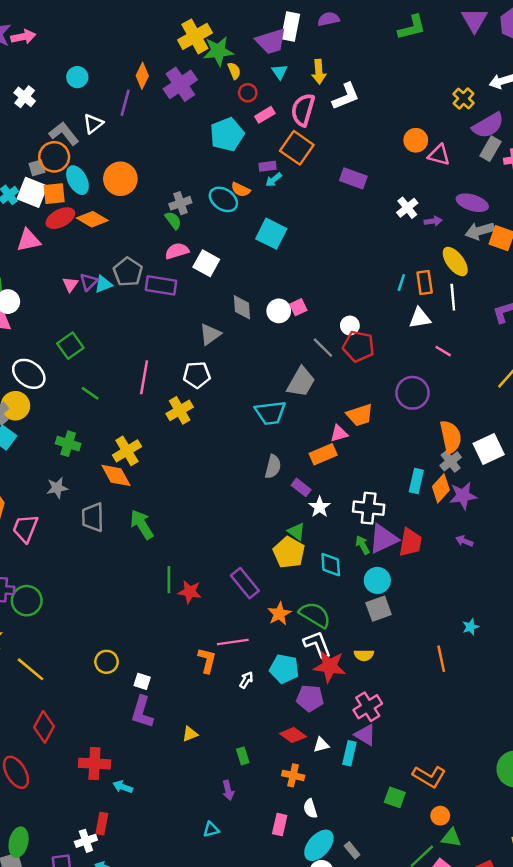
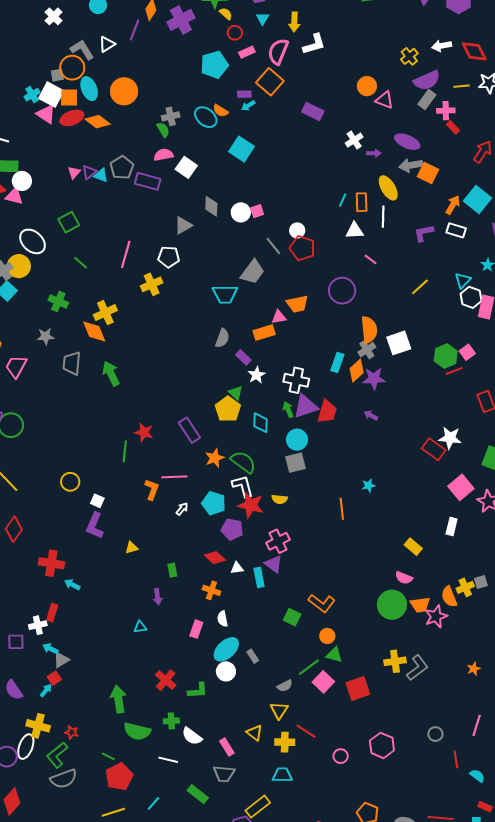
yellow semicircle: (234, 71) -> (226, 14), turned -32
pink triangle: (29, 240) -> (46, 114), moved, turned 40
cyan triangle: (103, 284) -> (101, 175), turned 35
green line: (169, 580) -> (125, 451), moved
cyan rectangle: (349, 753) -> (259, 577), turned -30

